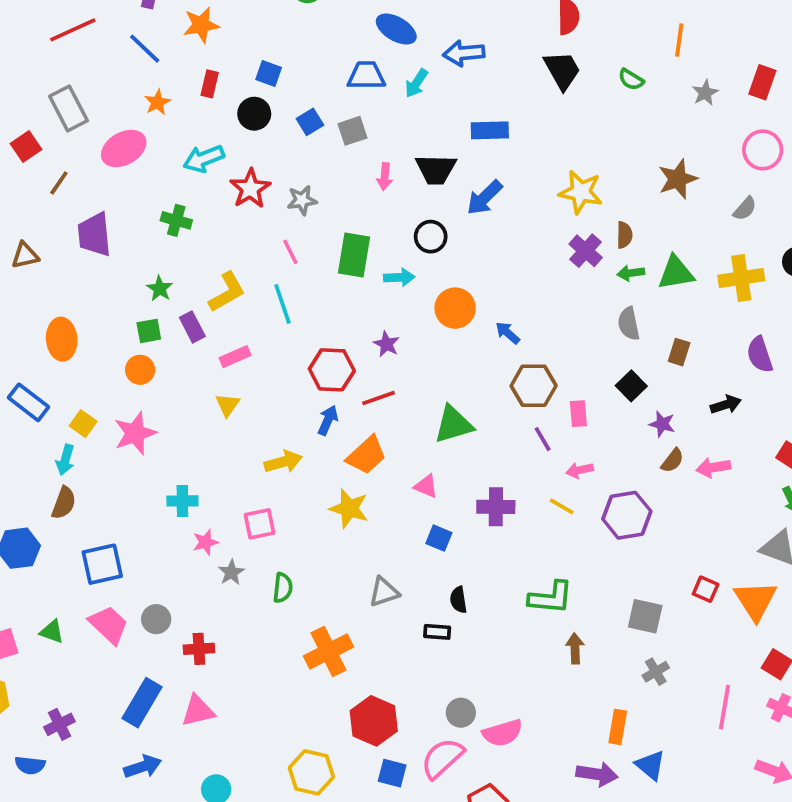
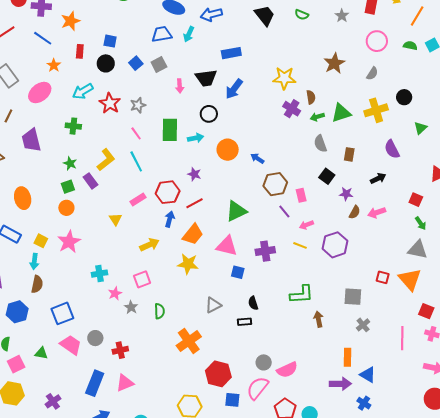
pink rectangle: (235, 357) -> (138, 199), moved
pink triangle: (426, 486) -> (227, 246), size x1.6

